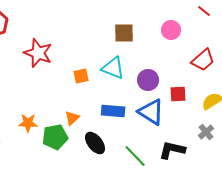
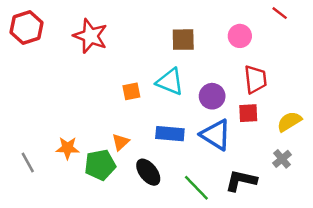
red star: (38, 53) -> (90, 36), moved
red trapezoid: (203, 60) -> (256, 79), moved, turned -55

